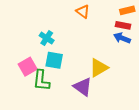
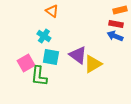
orange triangle: (83, 12) -> (52, 11), moved
purple triangle: (83, 87) -> (78, 55), moved

